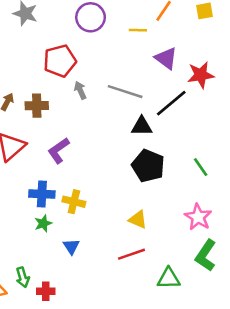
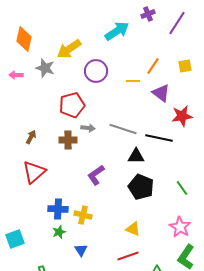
purple triangle: (166, 58) -> (161, 93), moved
gray arrow: (80, 90) -> (88, 128), turned 120
black line: (171, 103) -> (159, 138), turned 52
brown cross: (37, 106) -> (68, 140), moved
purple L-shape: (59, 150) -> (96, 175), moved

